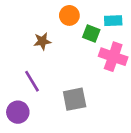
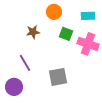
green square: (91, 34) -> (66, 34), moved

